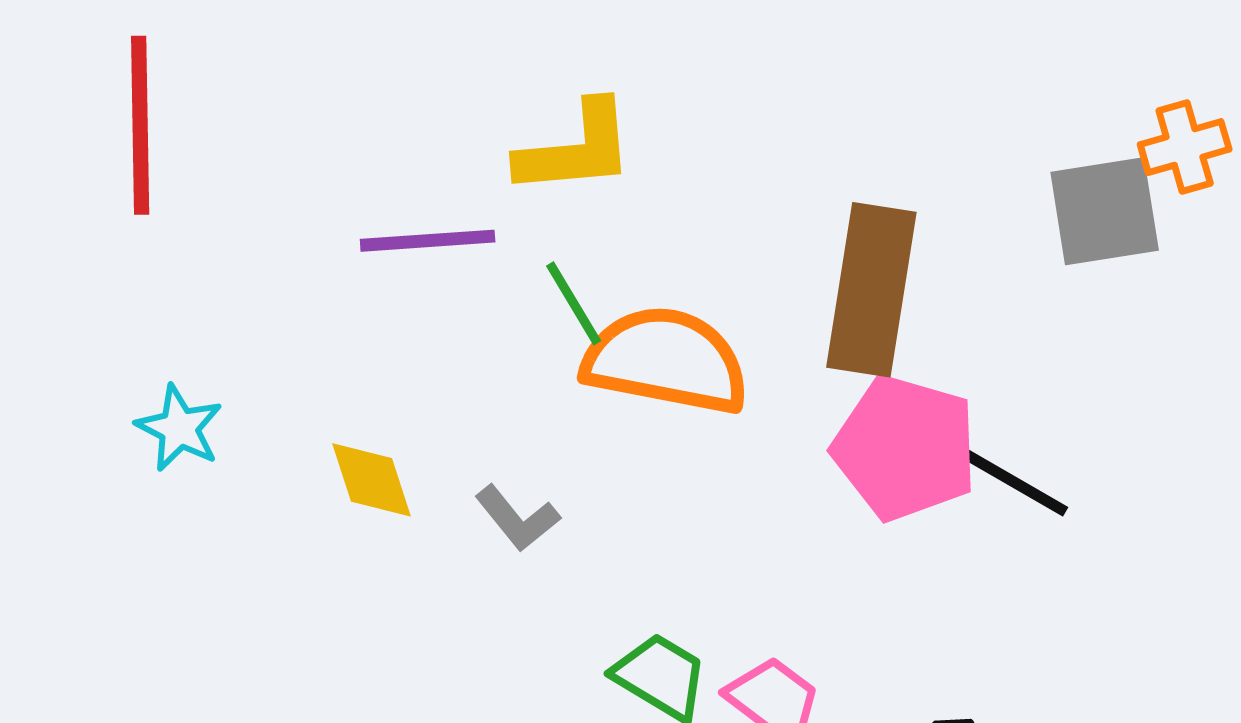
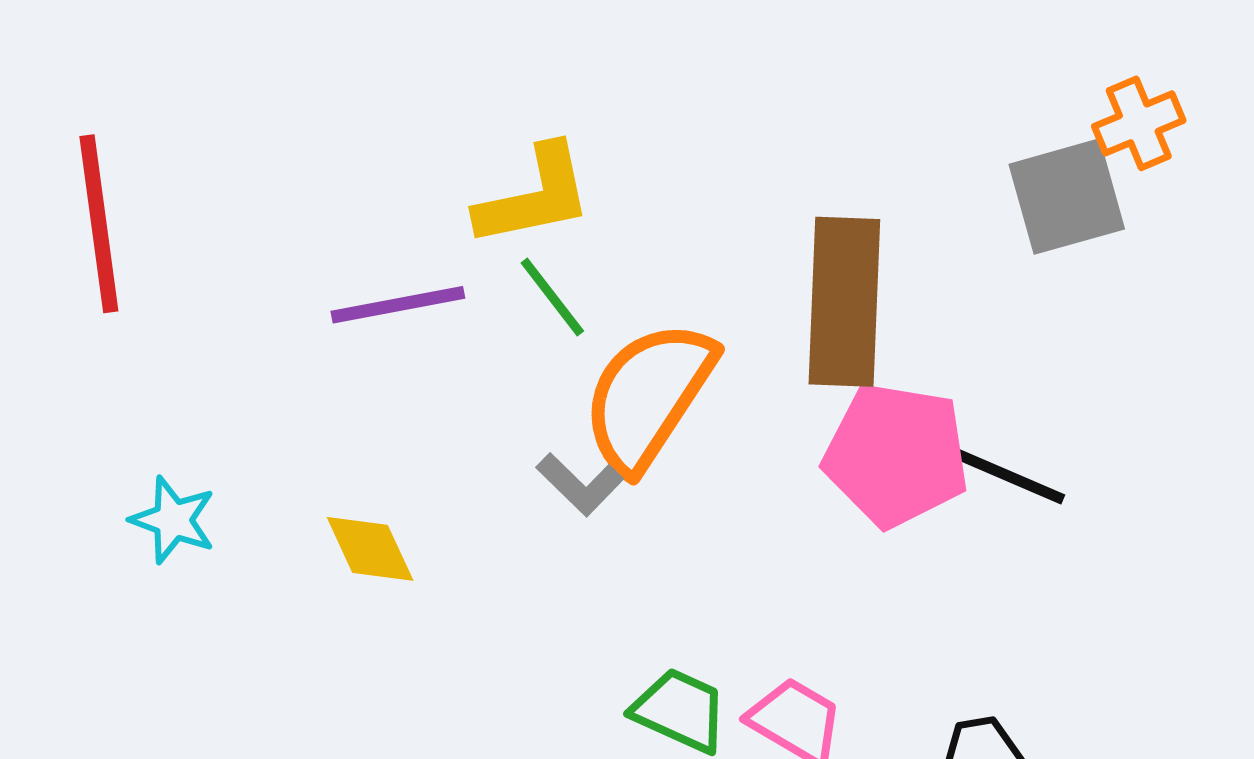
green line: (574, 303) -> (552, 297), moved
orange semicircle: (666, 360) -> (648, 396), turned -61
gray L-shape: (517, 518) -> (580, 484), moved

